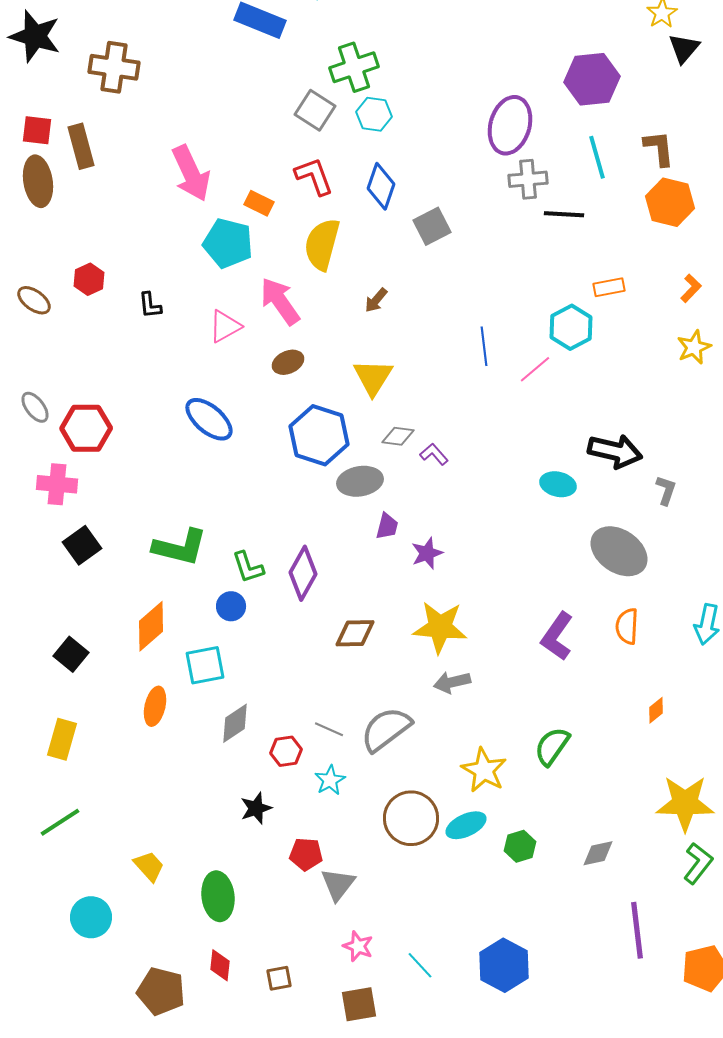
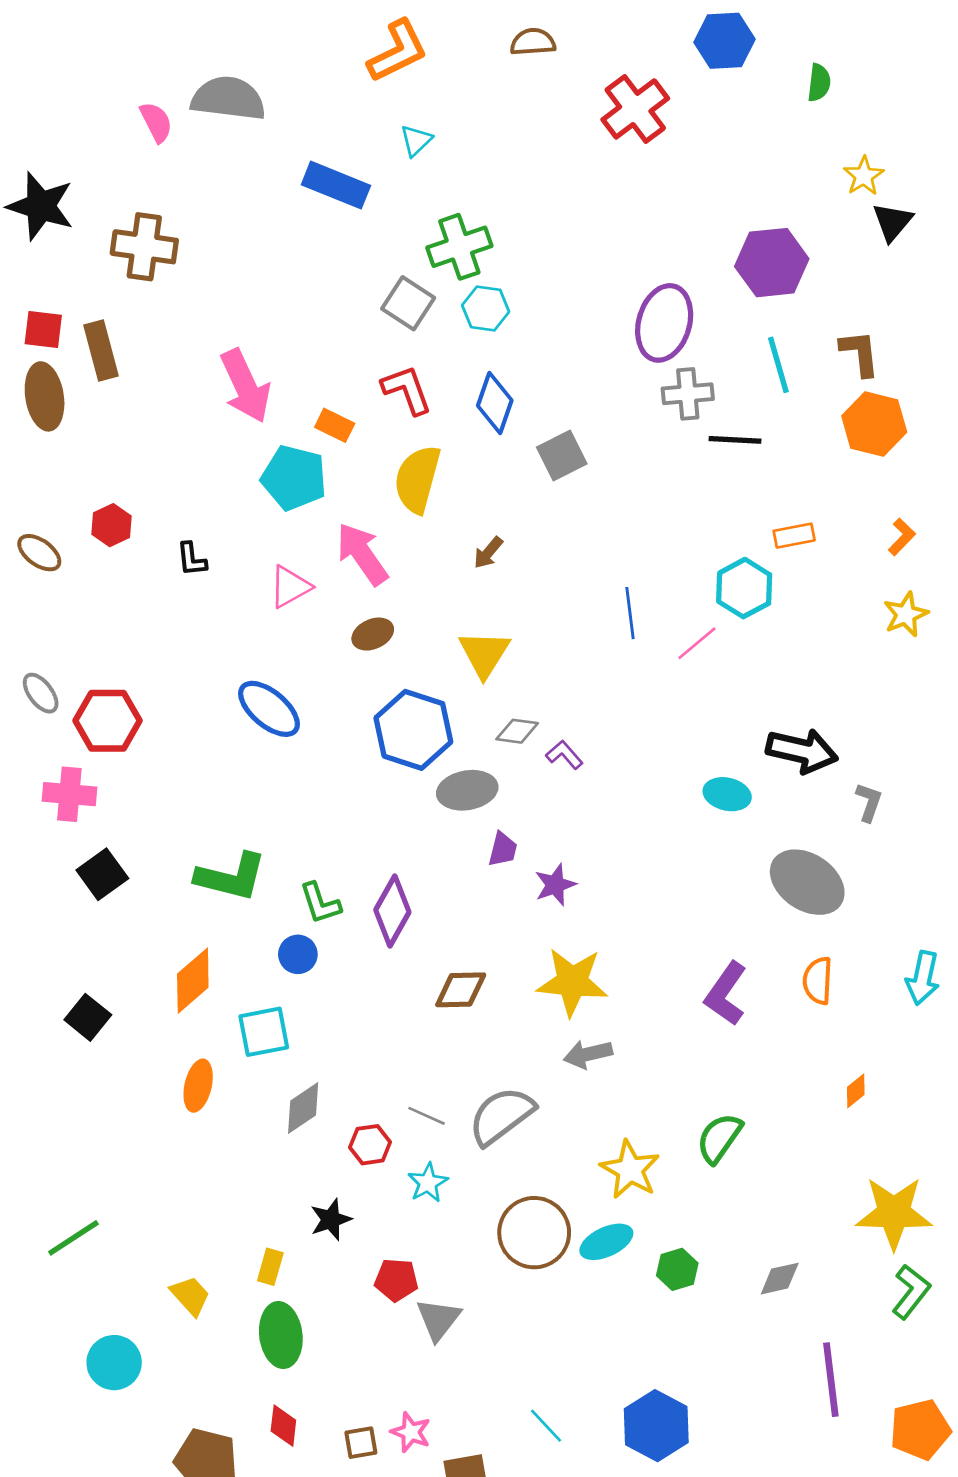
yellow rectangle: (62, 739) -> (270, 1267), moved, size x0.7
pink star: (358, 946) -> (411, 1432), moved

